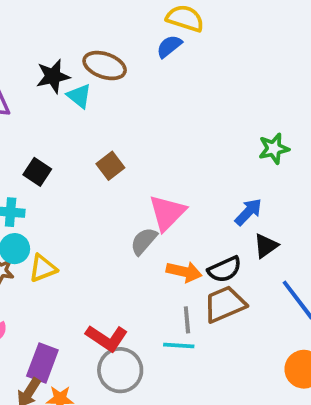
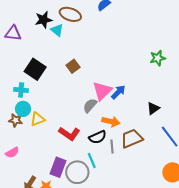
black square: (37, 172) -> (35, 69), size x1.5
blue arrow: (248, 212) -> (118, 92), moved
black semicircle: (225, 269) -> (98, 137), moved
red L-shape: (107, 338) -> (69, 134), moved
cyan line: (179, 345) -> (92, 160), moved, turned 63
purple rectangle: (42, 363) -> (58, 167), moved

